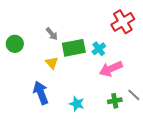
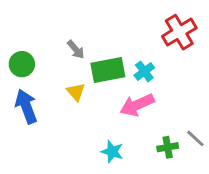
pink arrow: (111, 69) -> (137, 105), moved
blue arrow: (41, 93) -> (26, 106), moved

